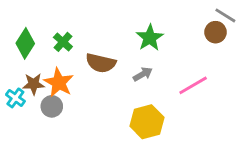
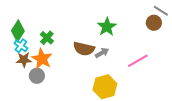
green cross: (63, 42) -> (47, 38), moved
brown semicircle: (101, 63) -> (84, 49), moved
cyan cross: (15, 98) -> (21, 46), moved

